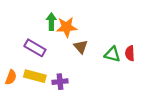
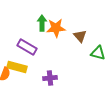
brown triangle: (81, 47) -> (80, 36), moved
yellow rectangle: (35, 76) -> (17, 67), moved

